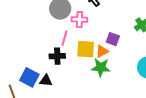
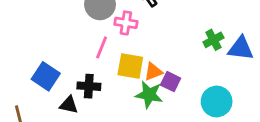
purple square: (113, 39) -> (171, 82), moved
black cross: (57, 56) -> (89, 86), moved
blue square: (29, 77) -> (46, 76), moved

